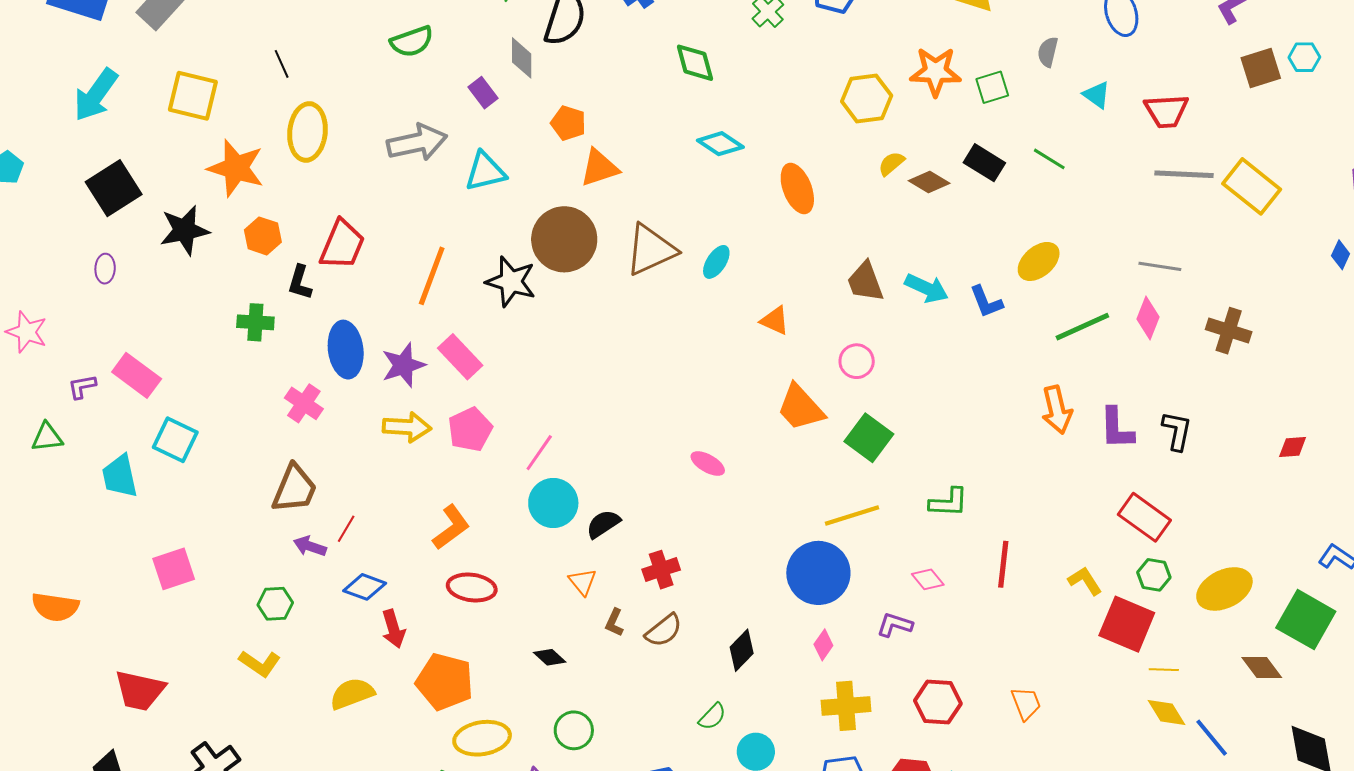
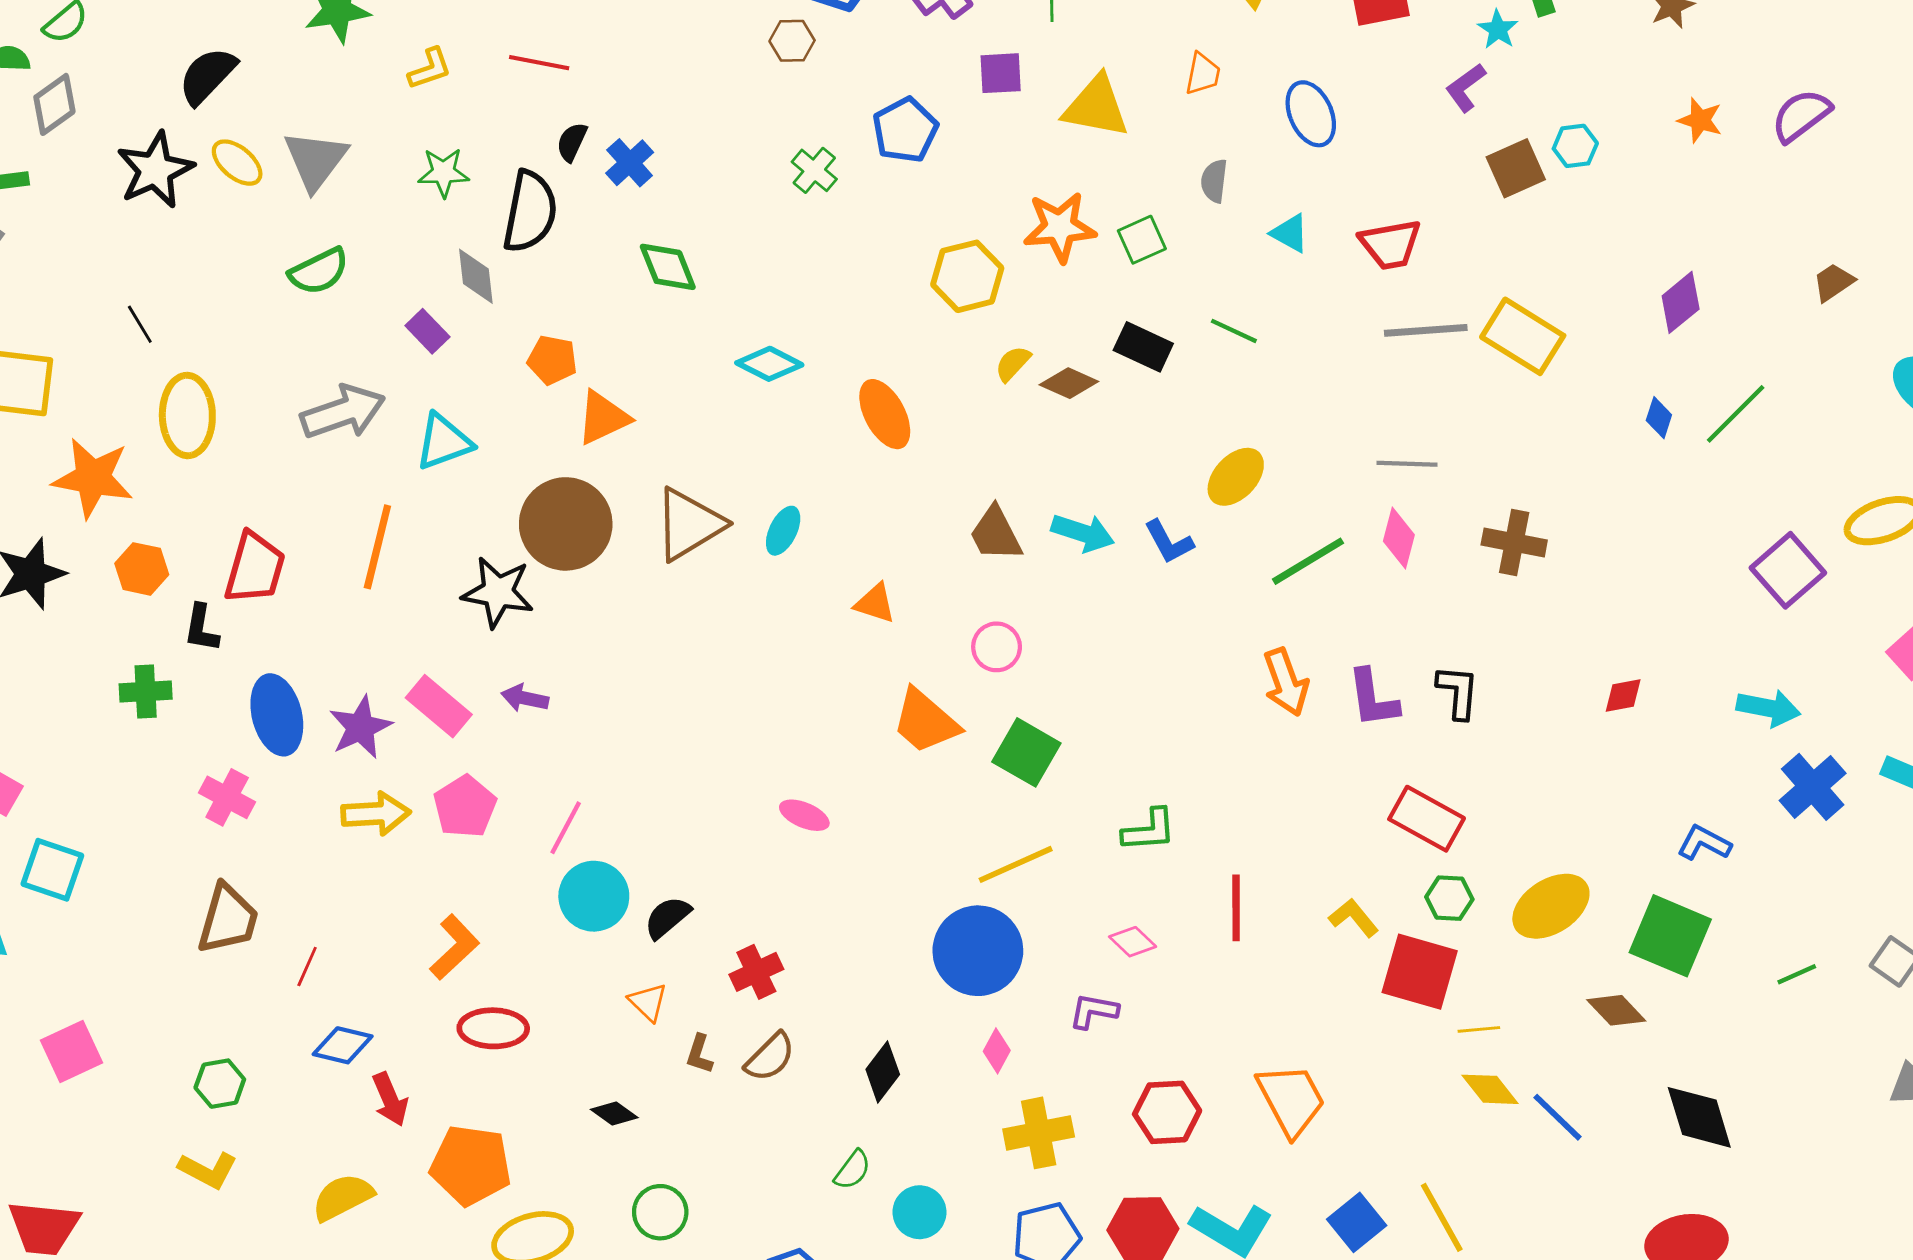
green diamond: (695, 63) -> (668, 267), moved
orange line: (432, 276) -> (377, 547), moved
purple arrow: (310, 546) -> (525, 698), moved
orange trapezoid: (1026, 703) -> (1291, 1100), size x1.6

